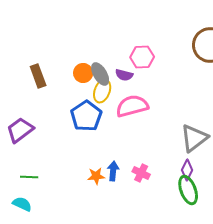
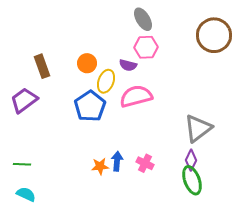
gray ellipse: (100, 74) -> (143, 19), moved
purple trapezoid: (20, 130) -> (24, 100), moved
green line: (29, 177) -> (22, 164), moved

